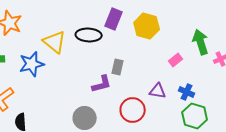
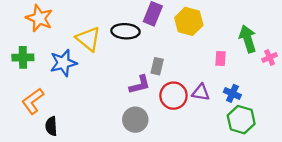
pink rectangle: (176, 60) -> (220, 59), turned -48
red circle: (133, 110) -> (173, 96), moved
gray circle: (85, 118) -> (135, 120), moved

